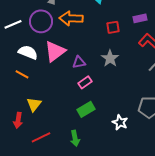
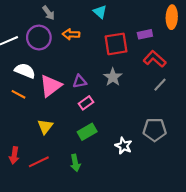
orange arrow: (71, 18) -> (71, 34), size x0.7
red square: (113, 27) -> (116, 44), size x1.6
pink triangle: (55, 51) -> (51, 86), moved
yellow triangle: (34, 104) -> (45, 126), moved
red arrow: (18, 120) -> (14, 155), moved

